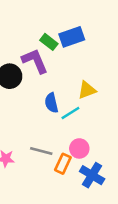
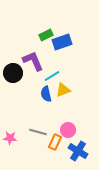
green rectangle: (49, 42) -> (46, 35), moved, turned -64
yellow triangle: (87, 90) -> (63, 90), moved
cyan line: (70, 113) -> (52, 76), moved

